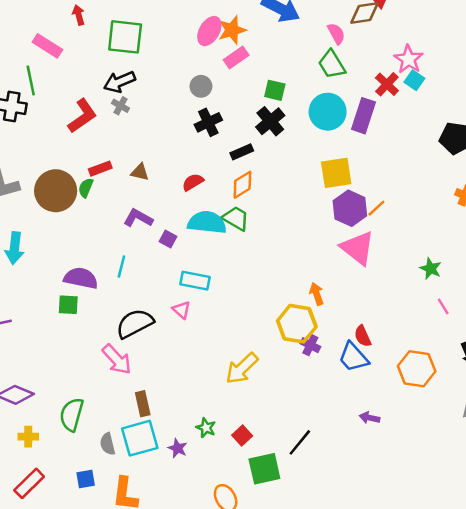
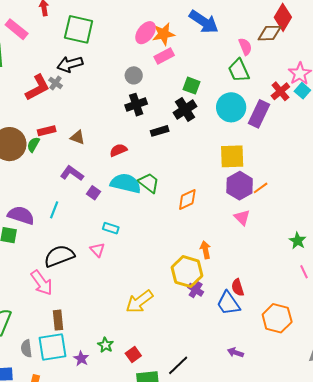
gray cross: (121, 106) -> (56, 83), moved
orange diamond: (242, 185) -> (187, 200), moved
pink triangle: (358, 248) -> (242, 218), size x0.6
cyan rectangle: (195, 281) -> (111, 228), size x0.7

